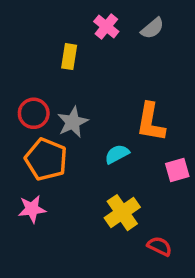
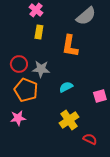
pink cross: (106, 26) -> (36, 10), moved
gray semicircle: (152, 28) -> (86, 16), size x1.5
gray star: (73, 122) -> (41, 69), turned 30
orange L-shape: (151, 122) -> (70, 46), moved

